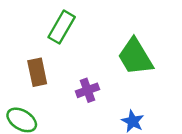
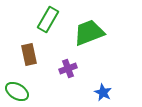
green trapezoid: (135, 57) -> (89, 32), moved, turned 100

